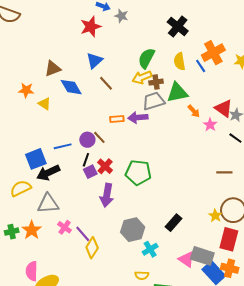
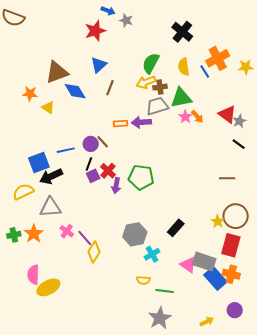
brown triangle: (53, 69) -> (57, 72), size x1.4
brown line: (106, 83) -> (110, 88), turned 63
pink star: (210, 125) -> (185, 117), moved
purple arrow: (107, 195) -> (116, 186), moved, size x0.7

